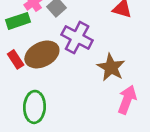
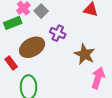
purple cross: (77, 38) -> (58, 33), size x0.7
red rectangle: (16, 59) -> (11, 63), moved

